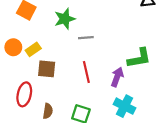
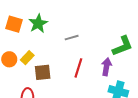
green star: (65, 19) -> (38, 24), moved
red line: (86, 72) -> (78, 68), turned 42

